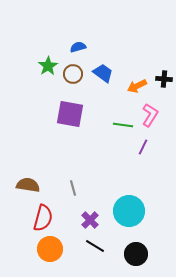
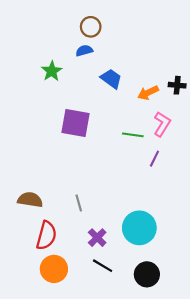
brown circle: (73, 74) -> (91, 27), moved

